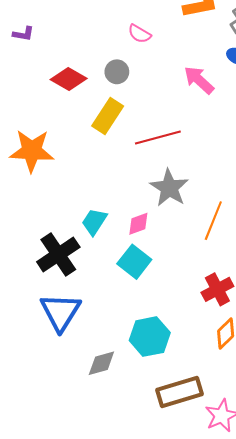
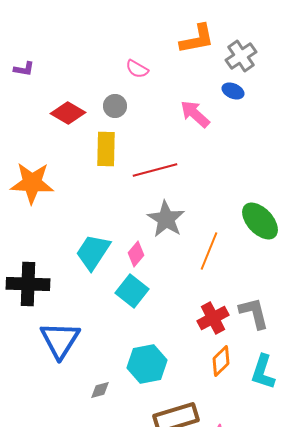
yellow rectangle: (108, 116) -> (106, 149), turned -32
cyan trapezoid: (94, 222) -> (93, 252), size x1.4
pink diamond: (138, 224) -> (136, 254), turned -30
black cross: (58, 254) -> (28, 284), moved, turned 36
gray diamond: (101, 363) -> (100, 390), size x0.7

